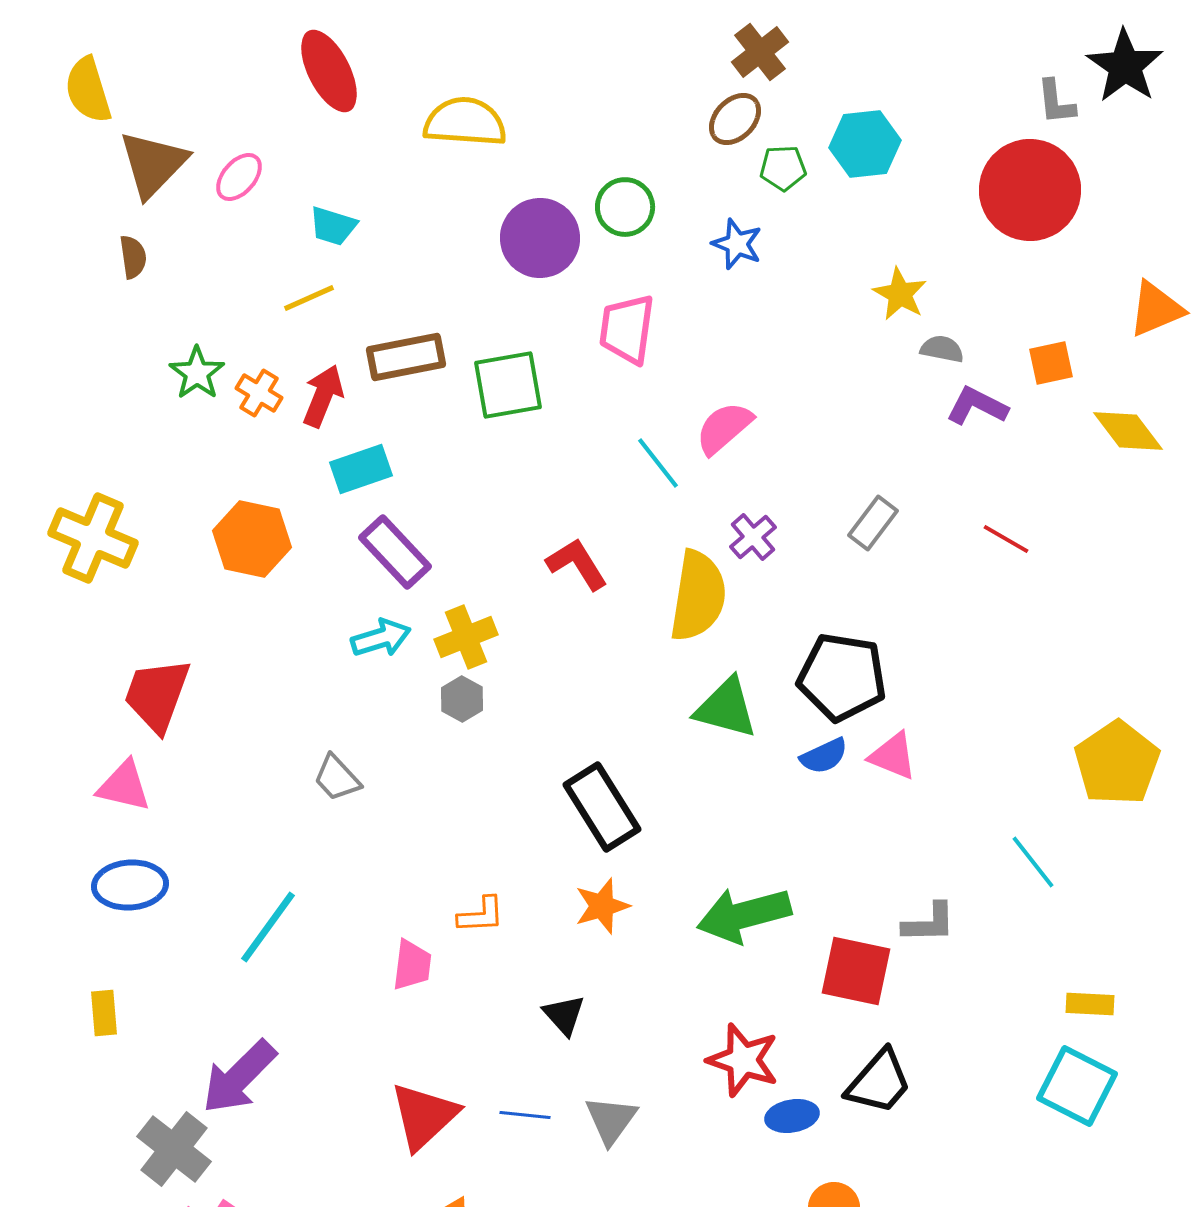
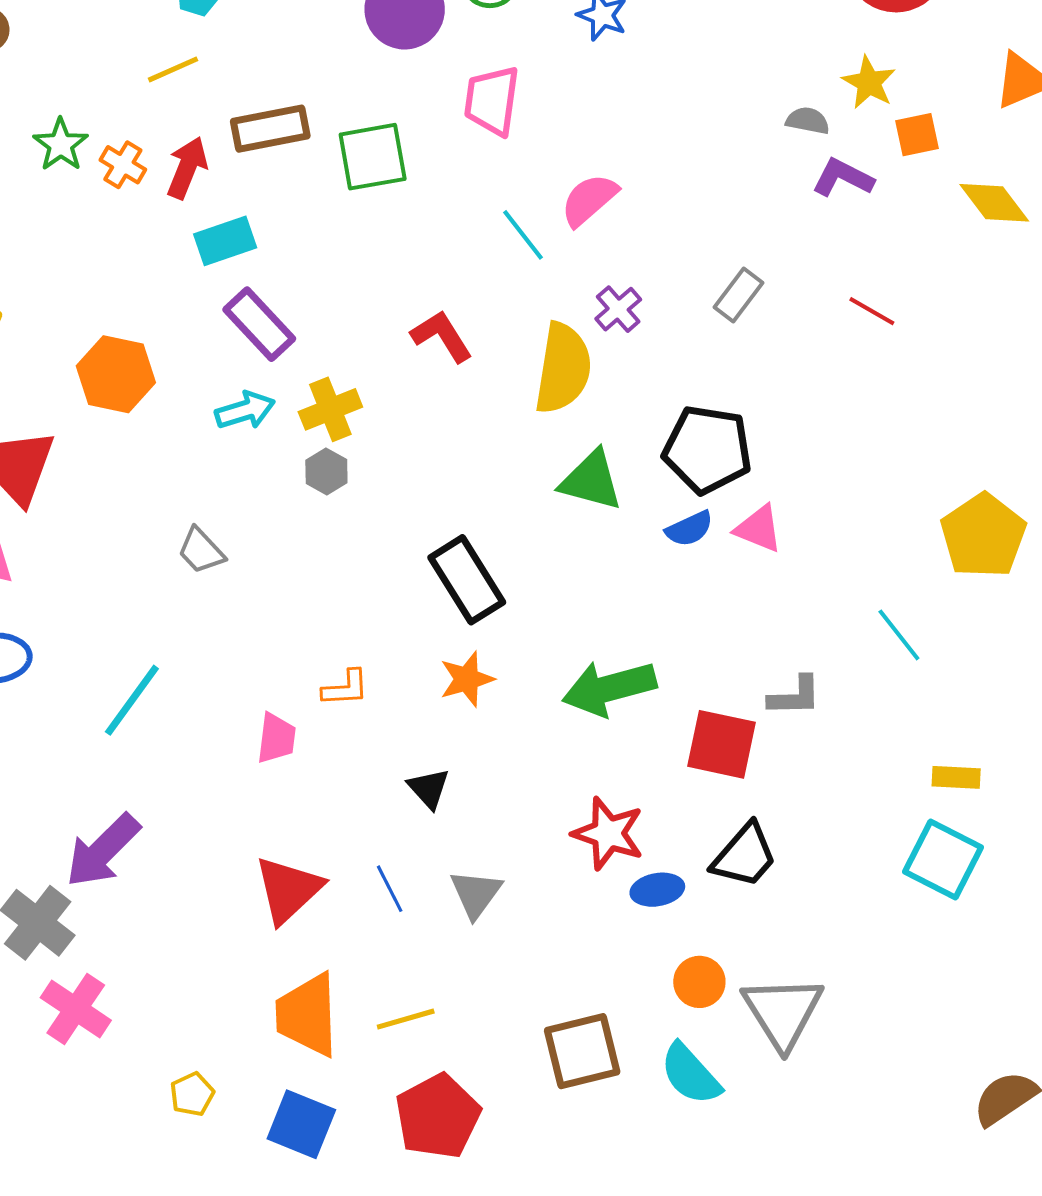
yellow star: (900, 294) -> (869, 82), moved
orange hexagon: (252, 539) -> (116, 374), moved
blue line: (525, 1115) -> (390, 889), turned 57

